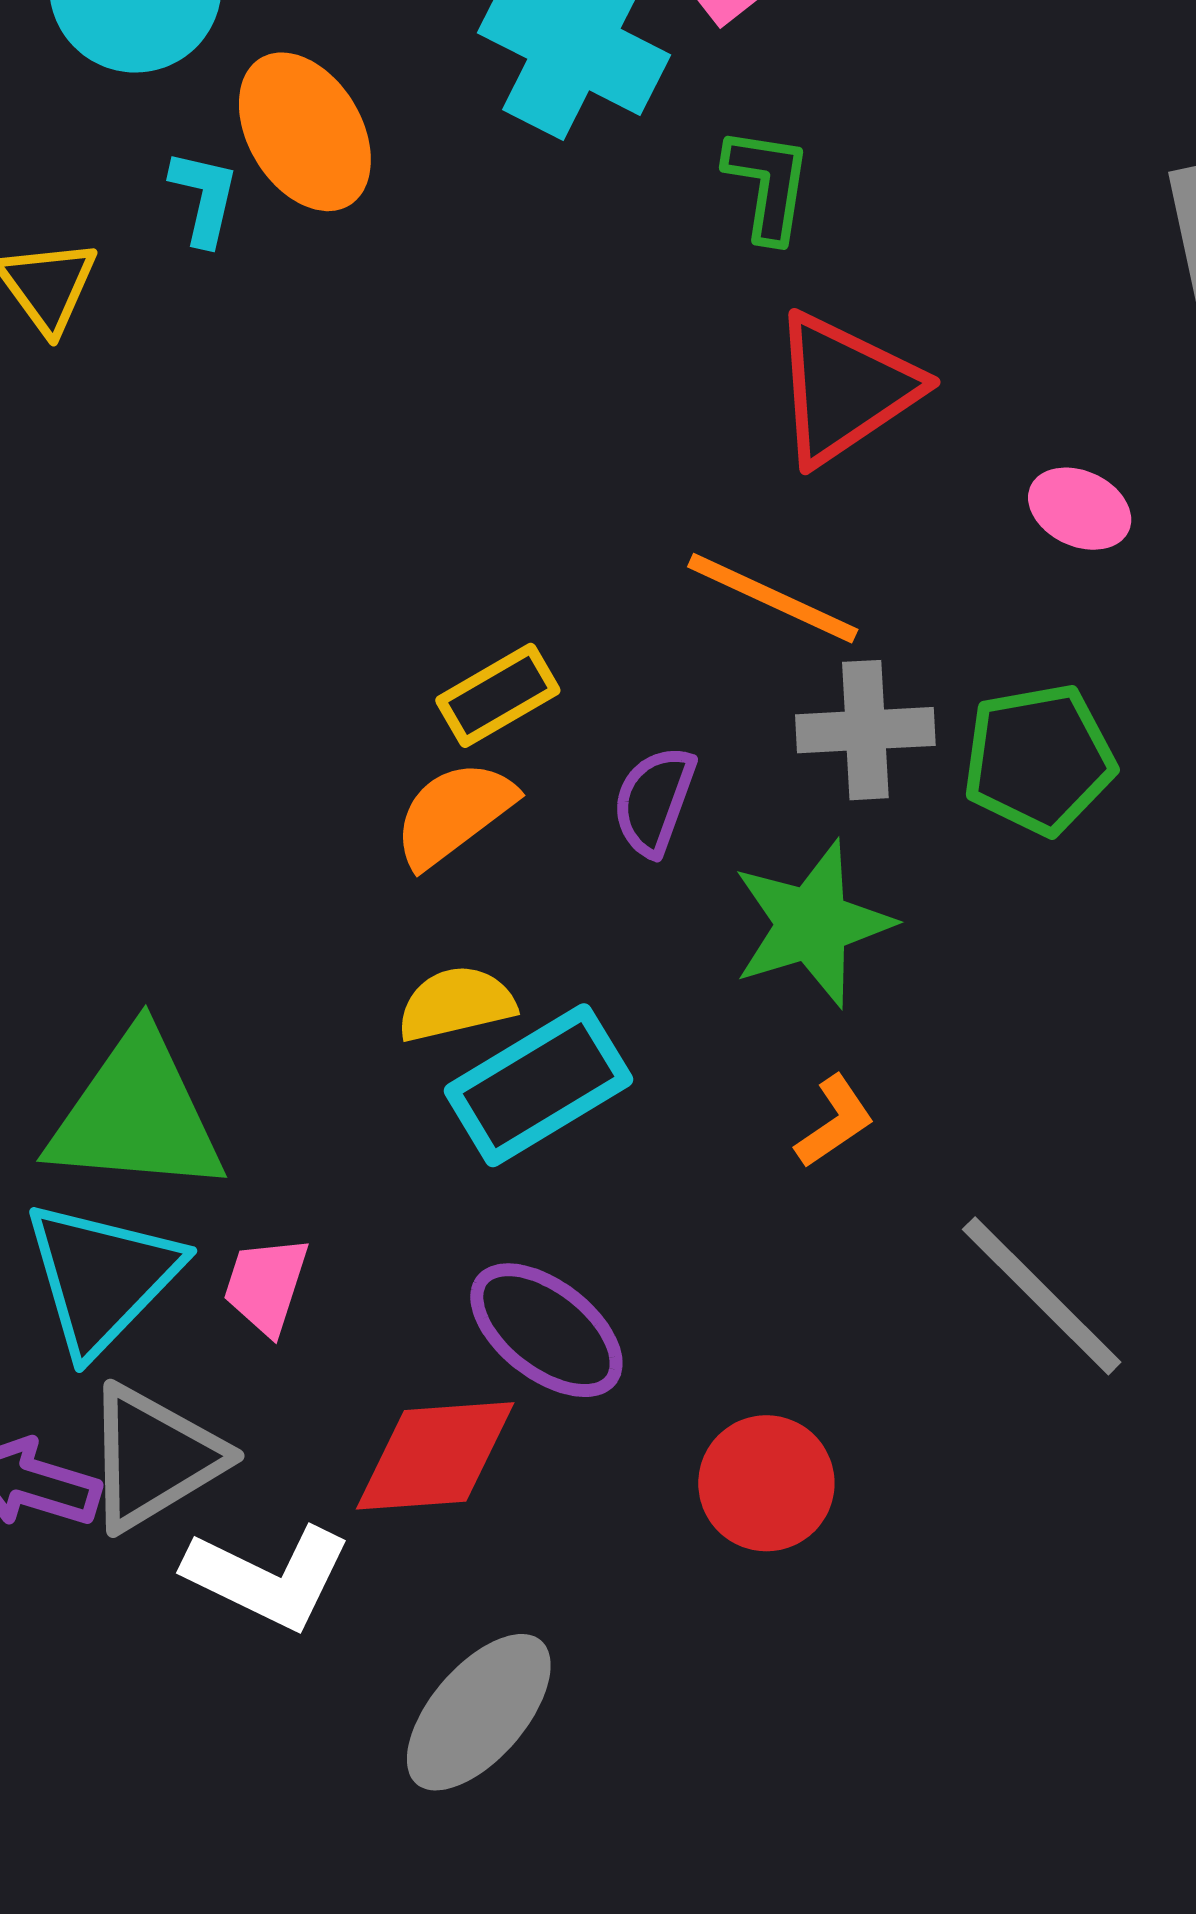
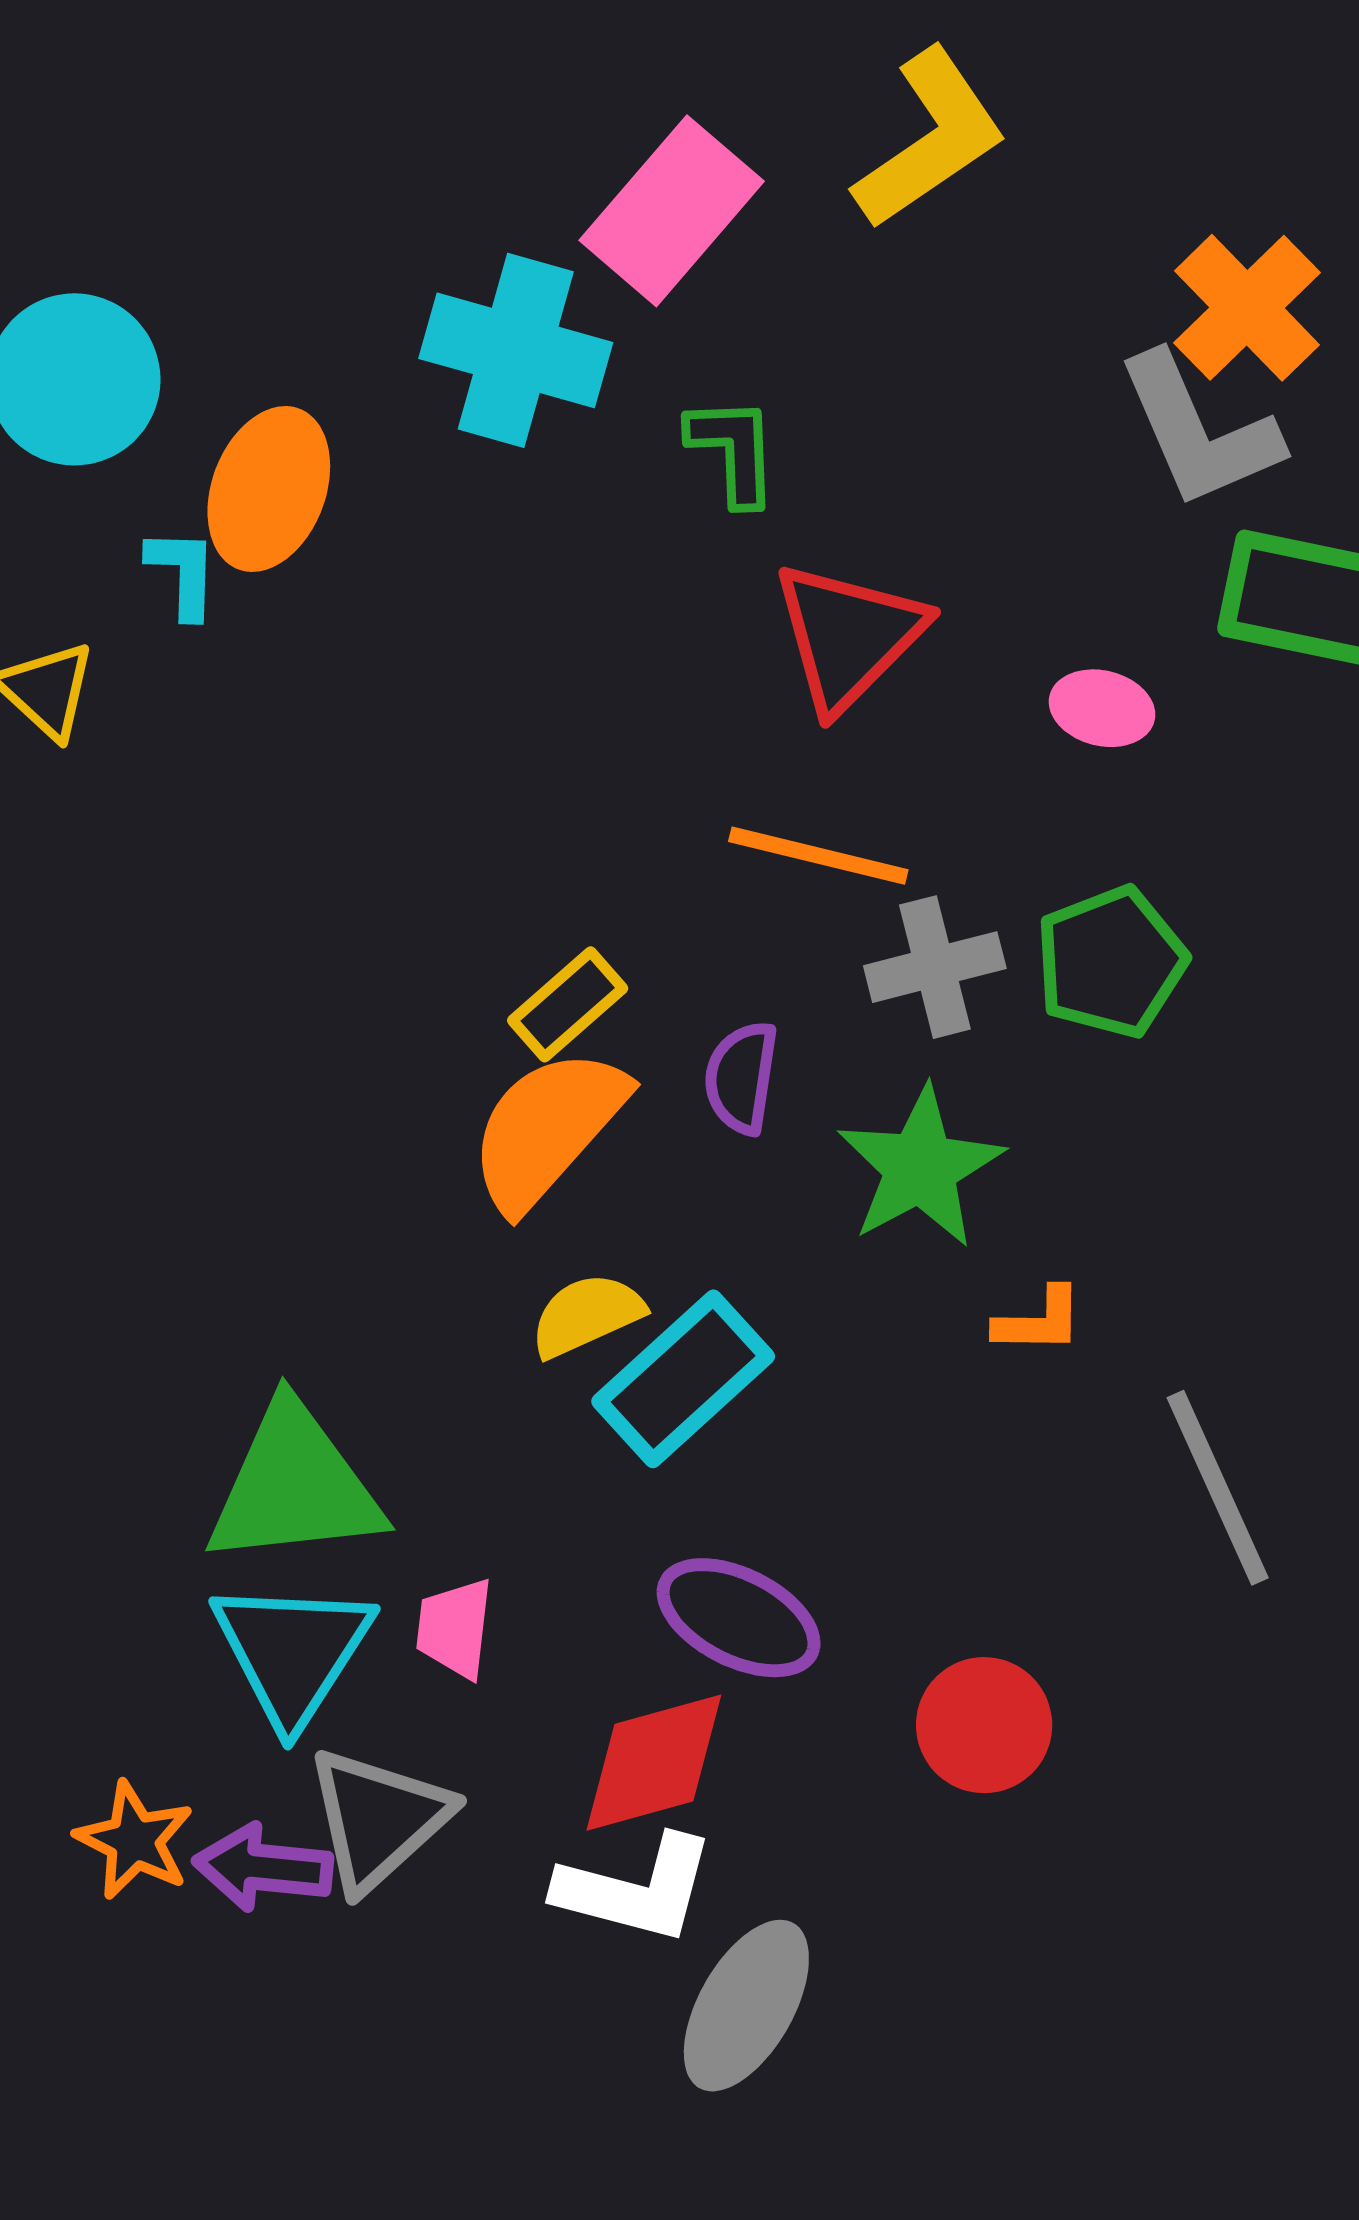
orange ellipse: (305, 132) -> (269, 489), turned 63
orange semicircle: (454, 814) -> (547, 1129), size x1.4
orange L-shape: (835, 1122) -> (1039, 1321), moved, turned 46
gray line: (1042, 1296) -> (1218, 1488), turned 32
white L-shape: (268, 1577) -> (636, 1889), moved

